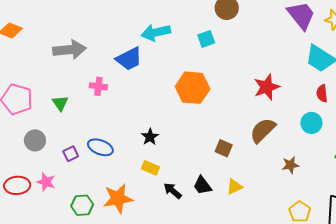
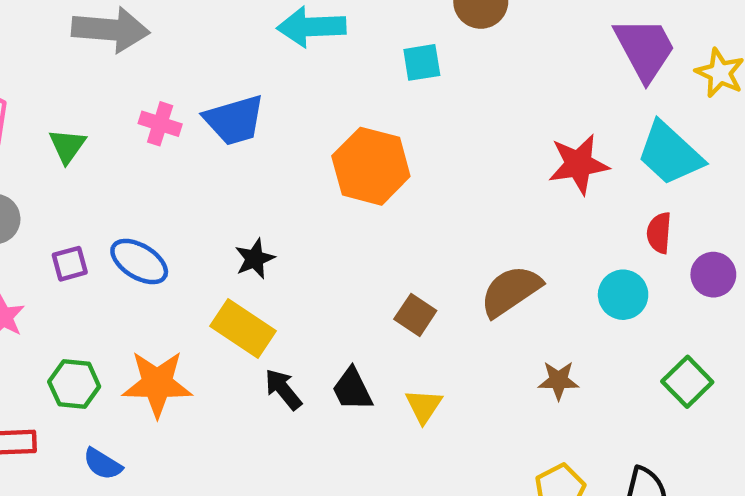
blue trapezoid: (129, 59) -> (234, 120), moved
red star: (267, 87) -> (579, 164), moved
yellow rectangle: (150, 168) -> (243, 329), size x1.5
yellow triangle: (234, 187) -> (424, 406), turned -42

